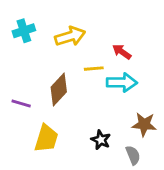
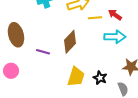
yellow line: (94, 69) -> (95, 18), moved
yellow trapezoid: (46, 138) -> (76, 77), moved

